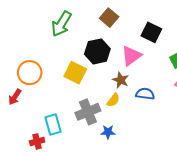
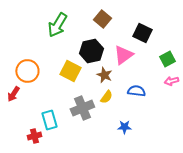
brown star: (121, 80) -> (104, 75), moved
blue star: (108, 132) -> (124, 127), moved

